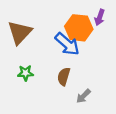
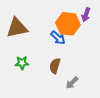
brown triangle: (20, 32) -> (17, 28), turned 35
blue arrow: (67, 44) -> (58, 38), size x0.7

